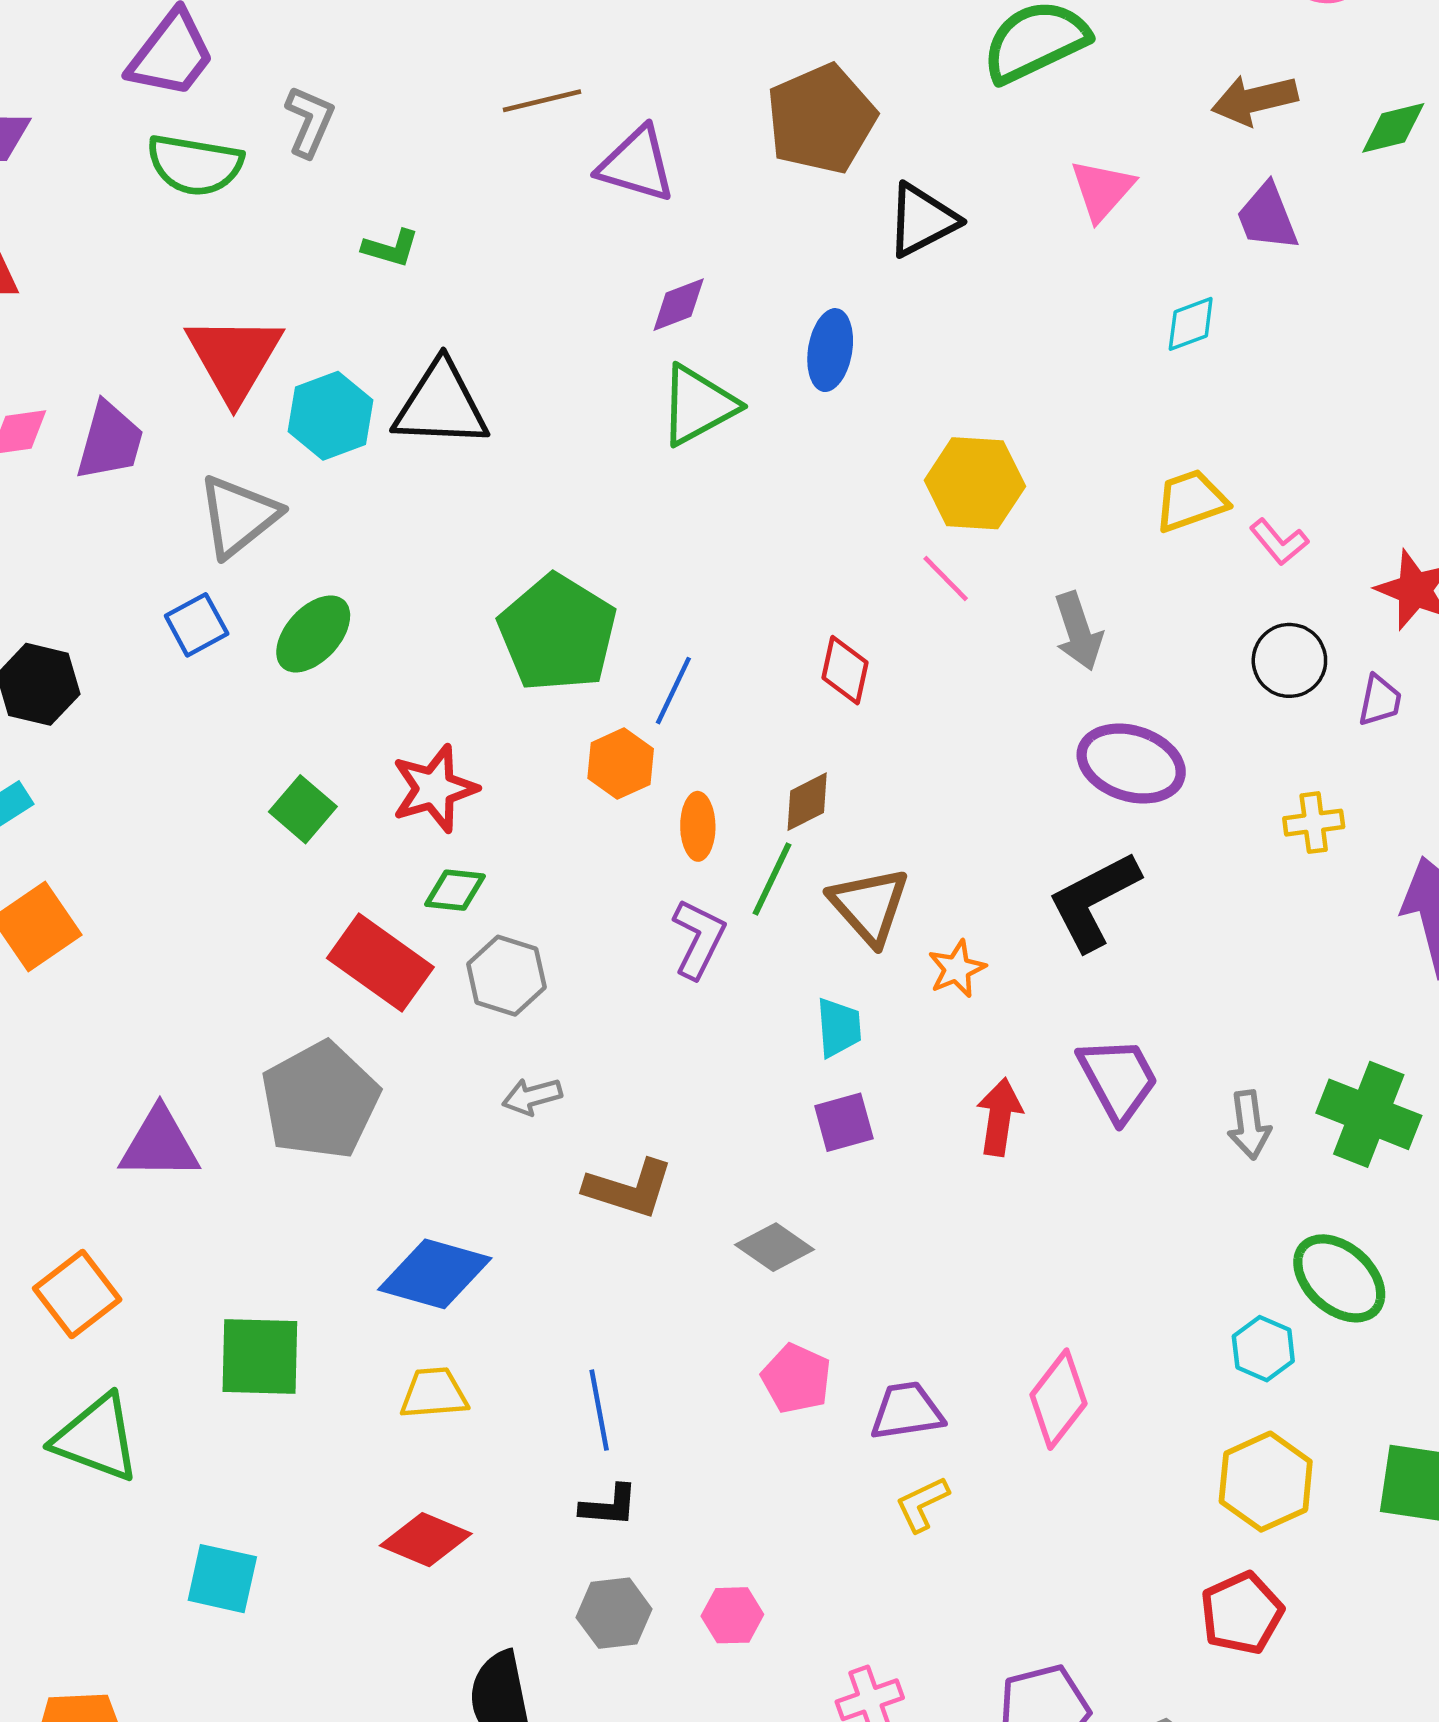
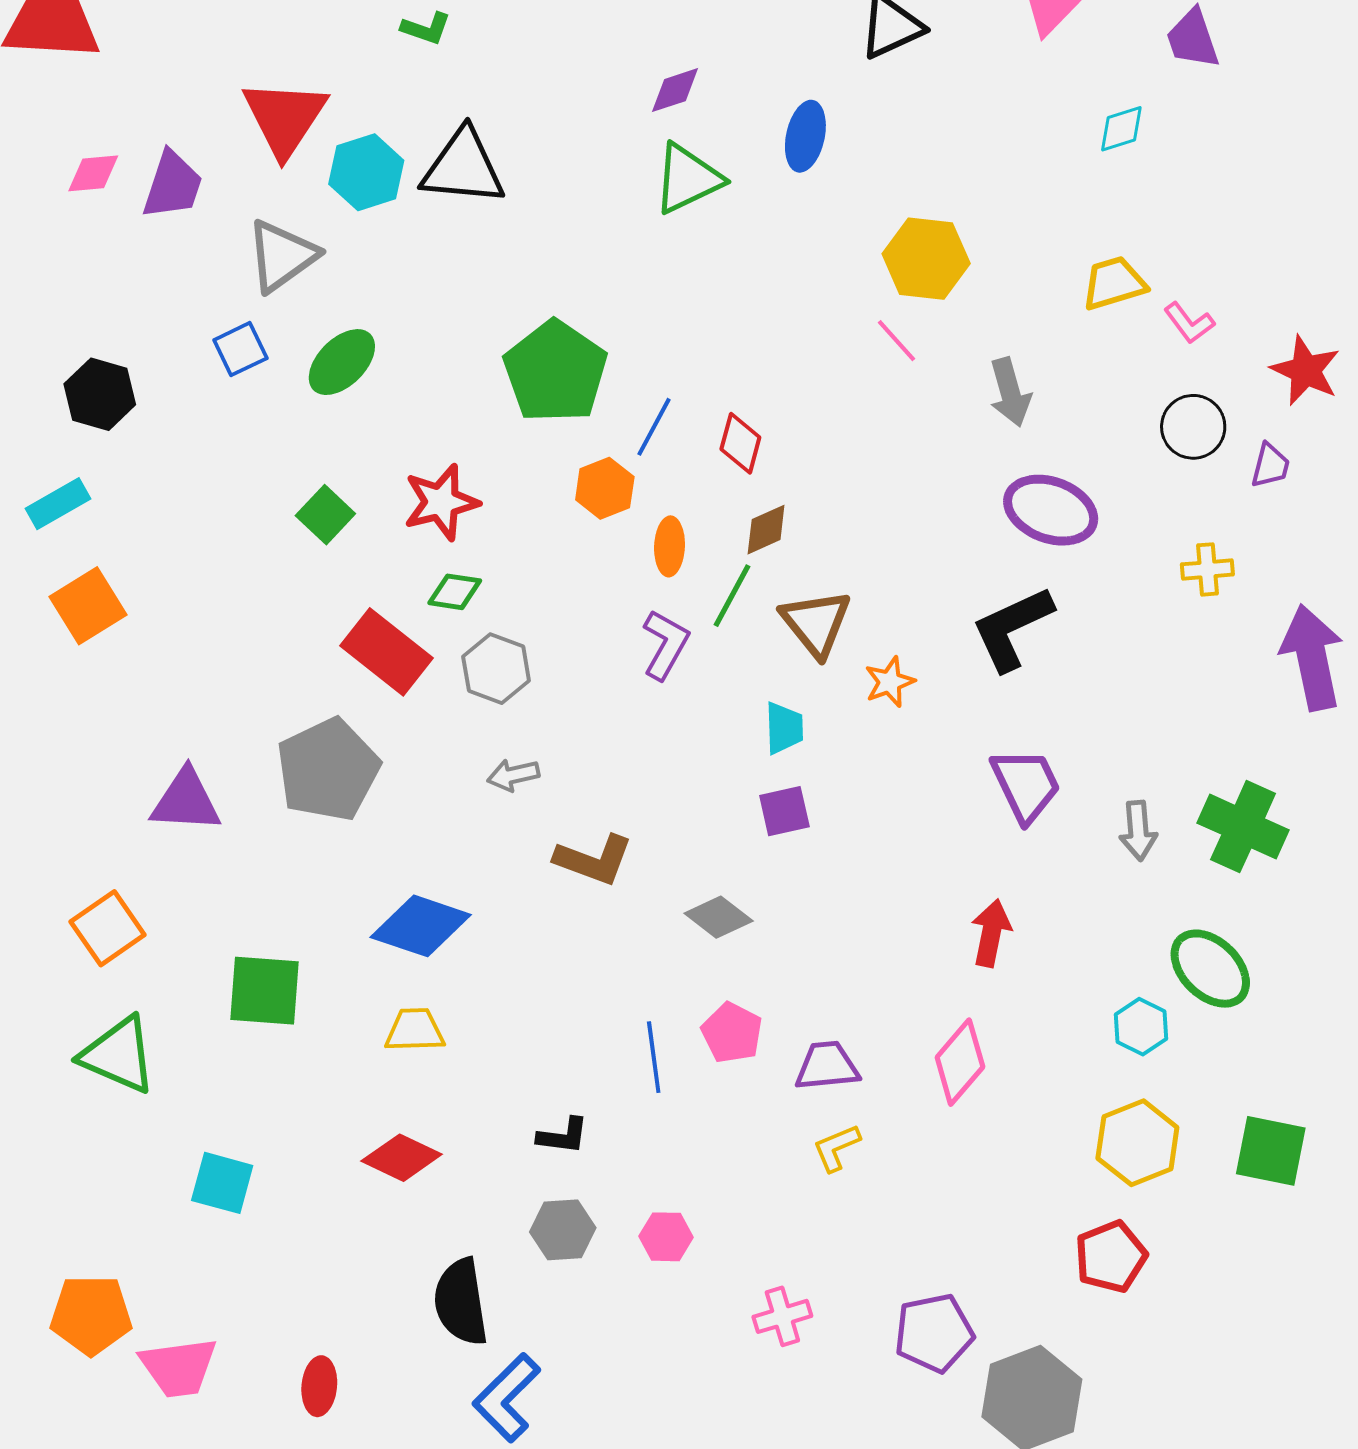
red diamond: (845, 670) -> (740, 443), moved
red arrow: (1000, 1117) -> (991, 933), moved
blue line: (599, 1410) -> (654, 1057), moved

